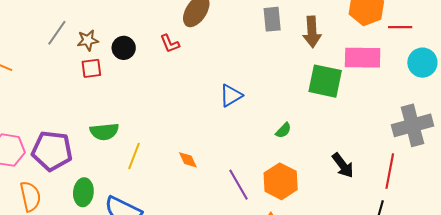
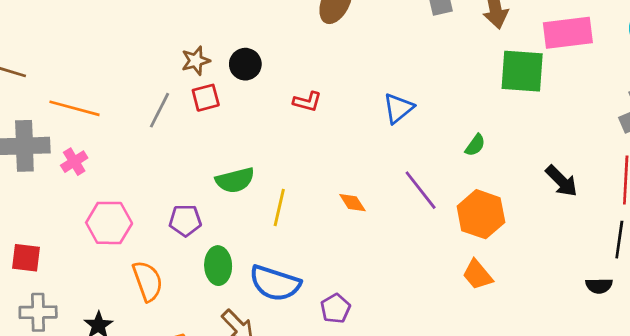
gray line: (57, 33) -> (159, 110), moved
red L-shape: (170, 44) -> (307, 102), moved, turned -45
purple pentagon: (52, 151) -> (185, 220), moved, size x0.6
purple line: (239, 185) -> (421, 190), moved

